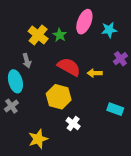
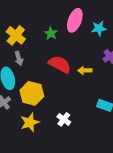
yellow cross: (38, 35) -> (16, 35), moved
yellow hexagon: (59, 97) -> (32, 93), moved
yellow star: (38, 139) -> (30, 122), moved

